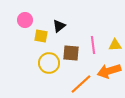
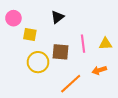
black triangle: (59, 26) -> (57, 17), moved
orange arrow: (109, 71) -> (99, 70), size x0.6

